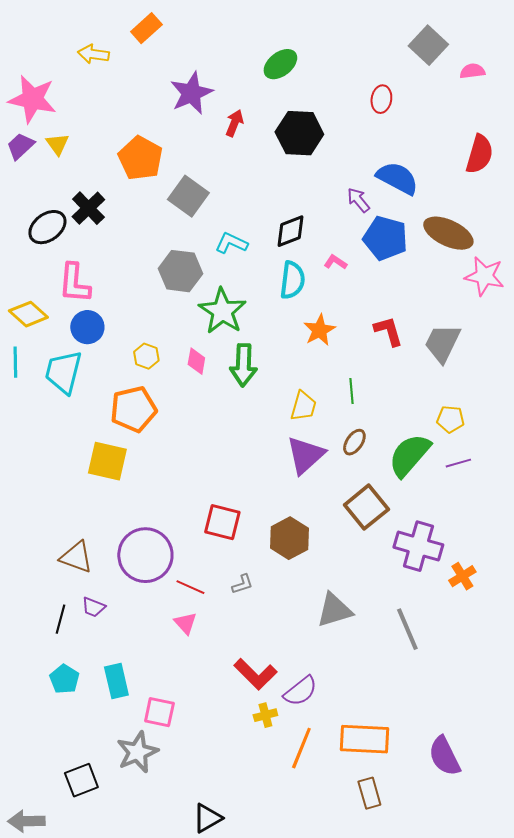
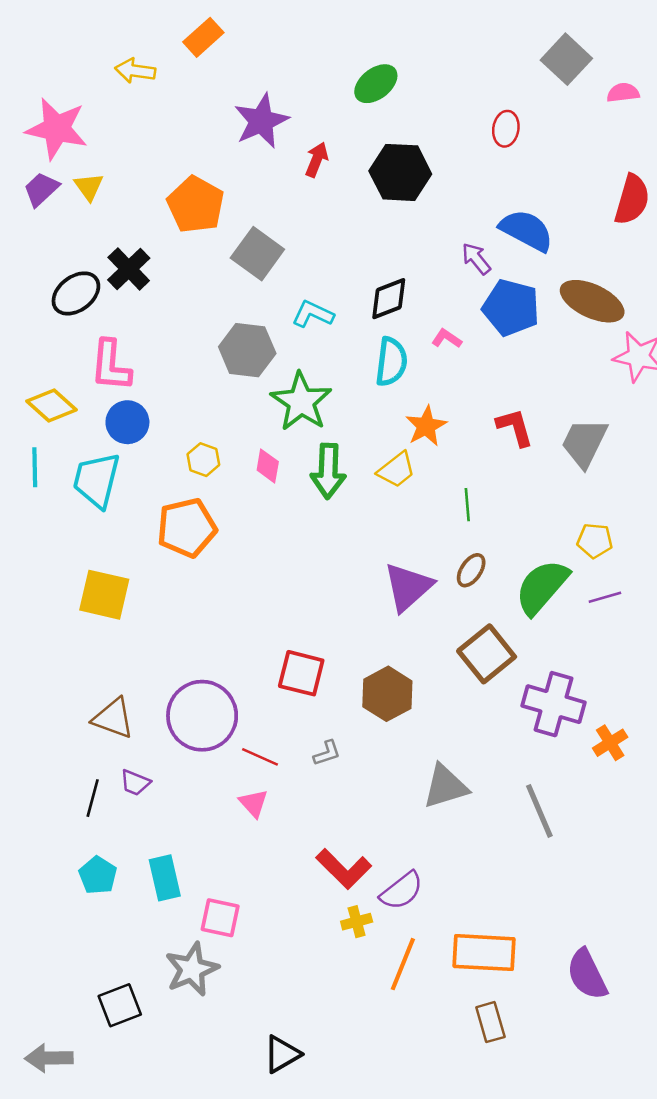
yellow trapezoid: (303, 406) -> (396, 470), moved, turned 36
yellow square: (107, 461) -> (104, 595), moved

